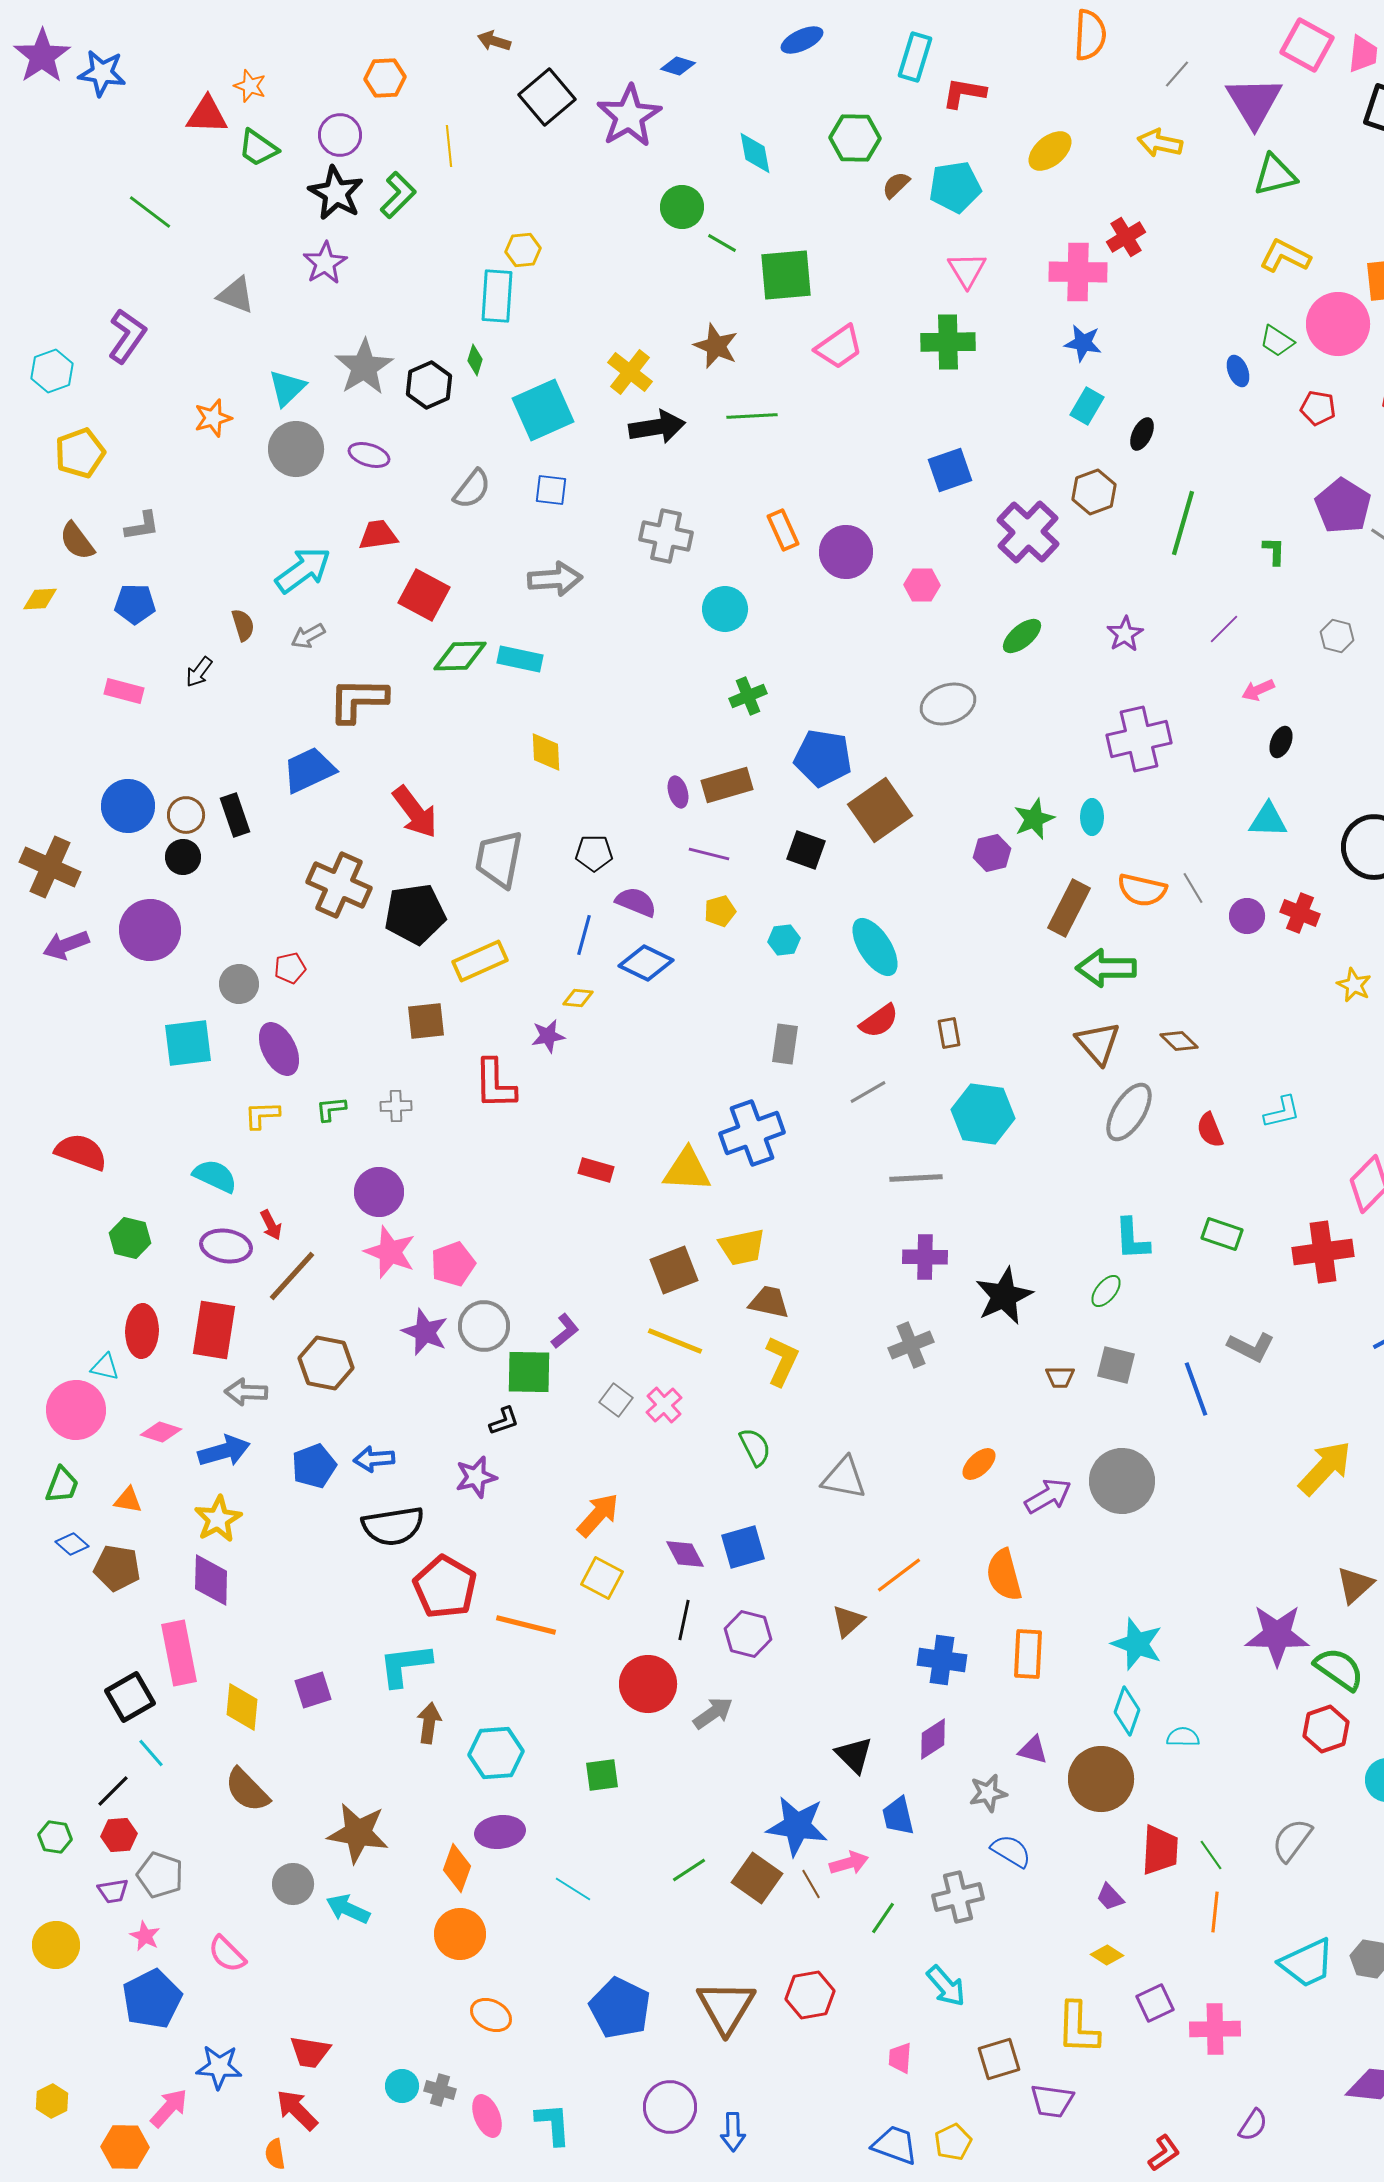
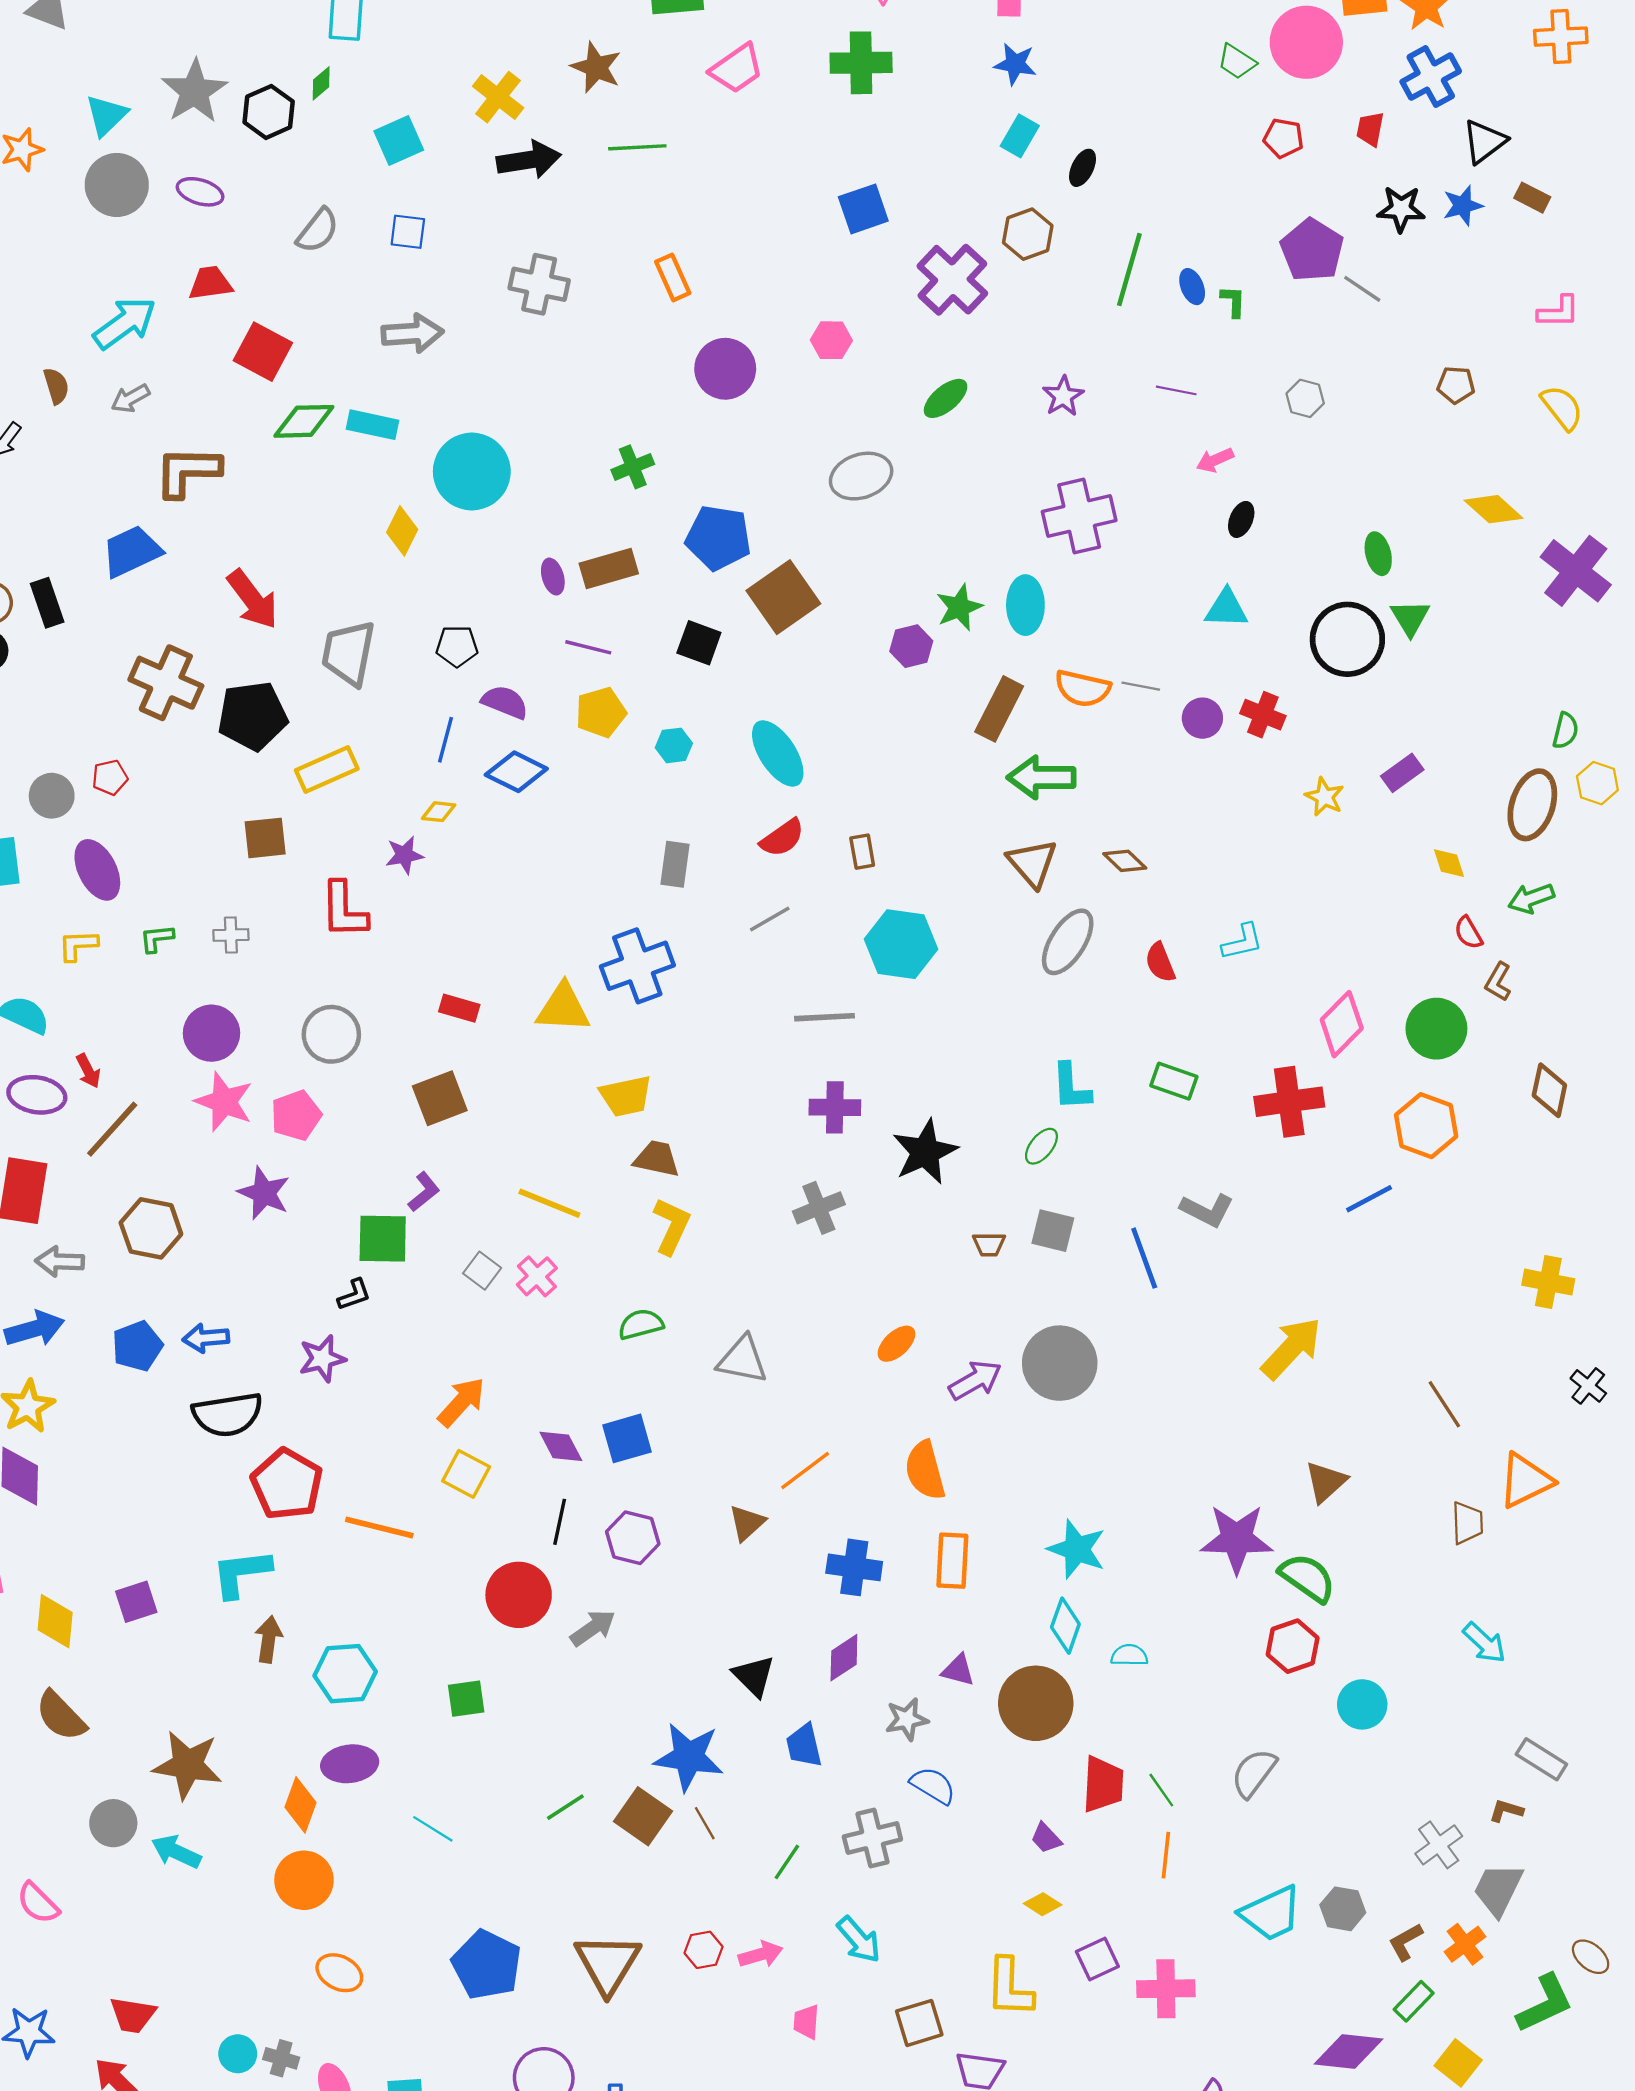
green diamond: (475, 360) -> (321, 83), turned 32
blue ellipse: (1238, 371) -> (1192, 287), moved
cyan square: (543, 410) -> (399, 140), size x0.7
purple circle: (846, 552) -> (725, 369), moved
cyan circle: (725, 609) -> (472, 472), moved, size x1.5
purple line: (1224, 629) -> (1176, 390), turned 56
yellow diamond: (546, 752) -> (402, 531), turned 30
cyan ellipse: (1092, 817) -> (1025, 605), size x1.4
gray line: (1193, 888) -> (1141, 686), turned -48
yellow pentagon: (720, 911) -> (601, 712), size x1.4
brown square: (674, 1270) -> (440, 1098), moved
gray circle: (484, 1326) -> (331, 1034), moved
green semicircle: (755, 1447) -> (641, 1324), turned -78
pink arrow: (849, 1863) -> (761, 1954), moved
red hexagon: (810, 1995) -> (704, 1950), size x0.7

